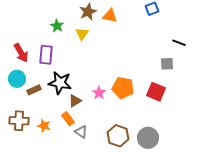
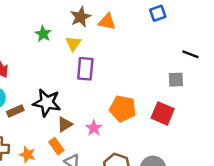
purple rectangle: (46, 55) -> (85, 69), moved
pink star: (99, 93) -> (94, 128), moved

